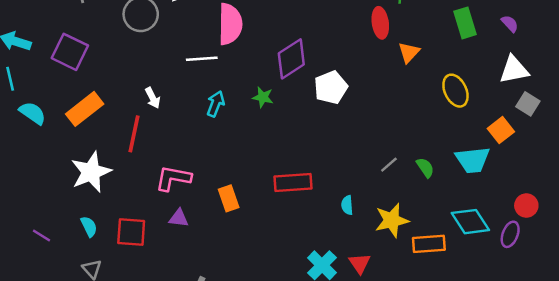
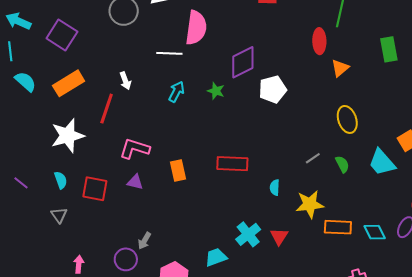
yellow ellipse: (455, 91) -> (347, 119), moved
cyan trapezoid: (473, 160) -> (382, 162), turned 48
cyan diamond: (470, 222) -> (375, 232), moved, size x0.7

